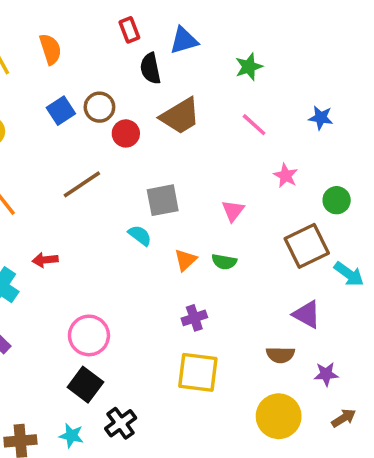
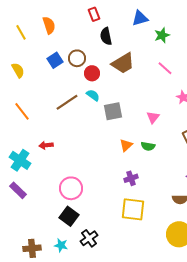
blue triangle: (184, 40) -> (140, 18), moved
cyan semicircle: (140, 235) -> (93, 95), moved

